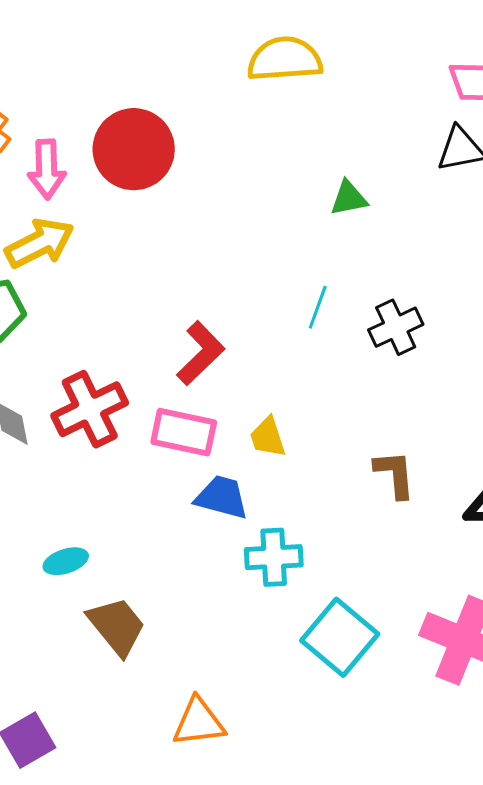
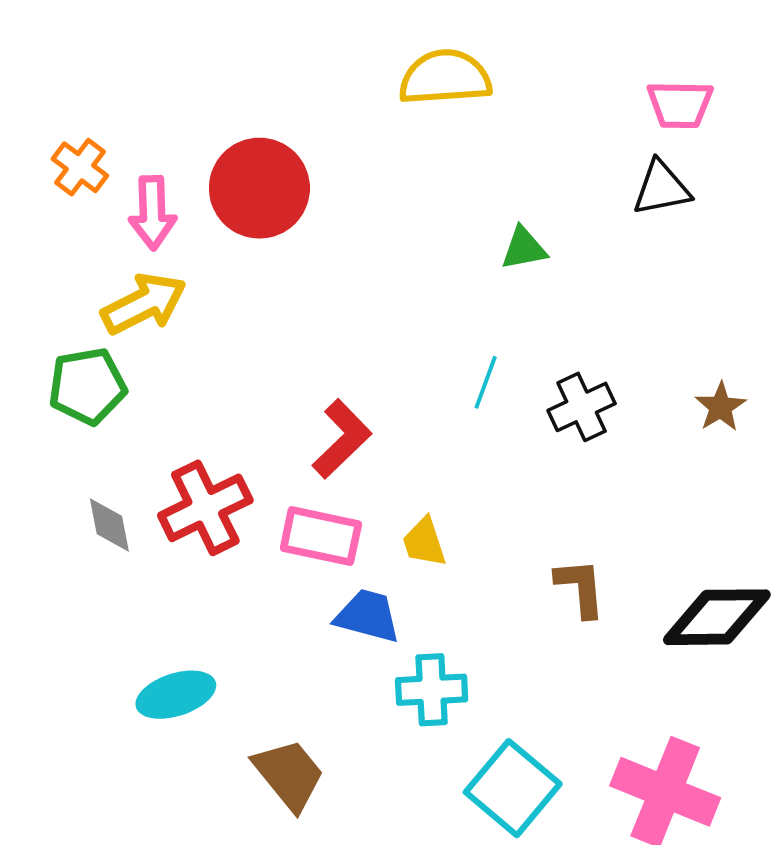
cyan ellipse: (66, 561) -> (176, 695), size x1.4
brown trapezoid: (117, 626) -> (289, 775), moved

